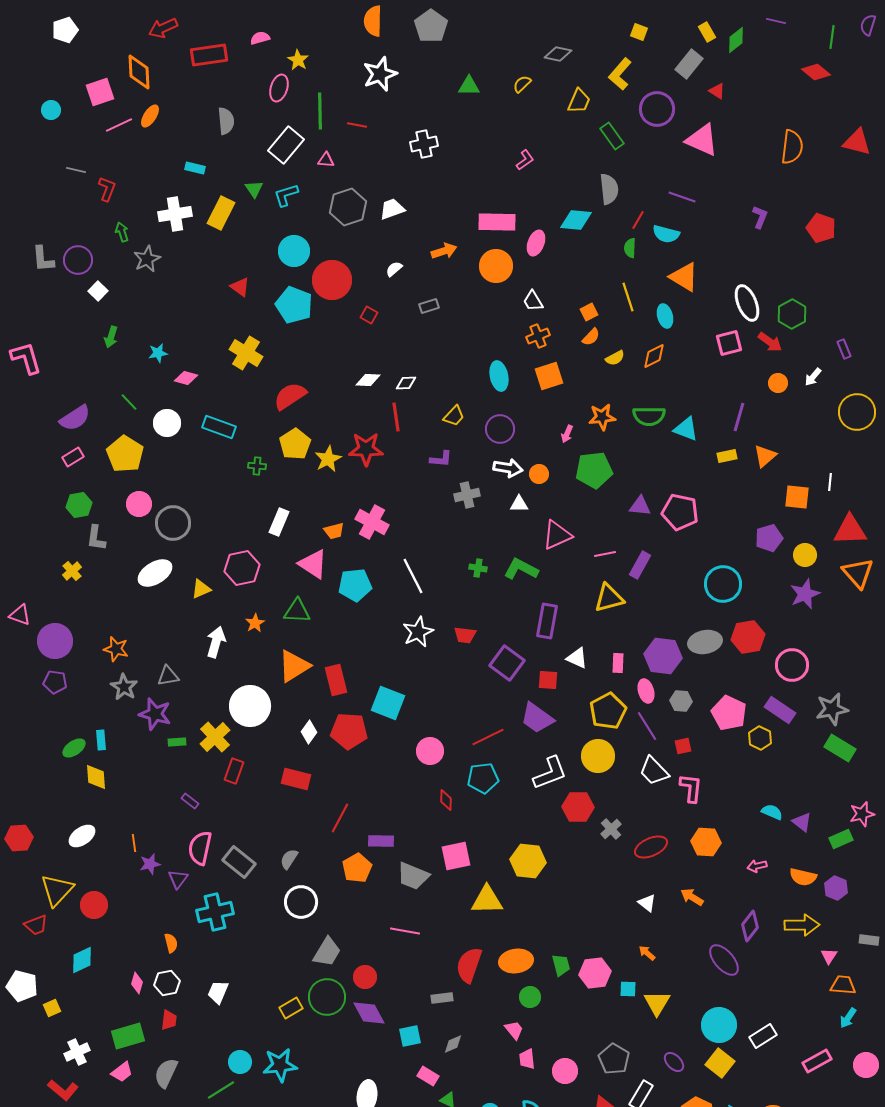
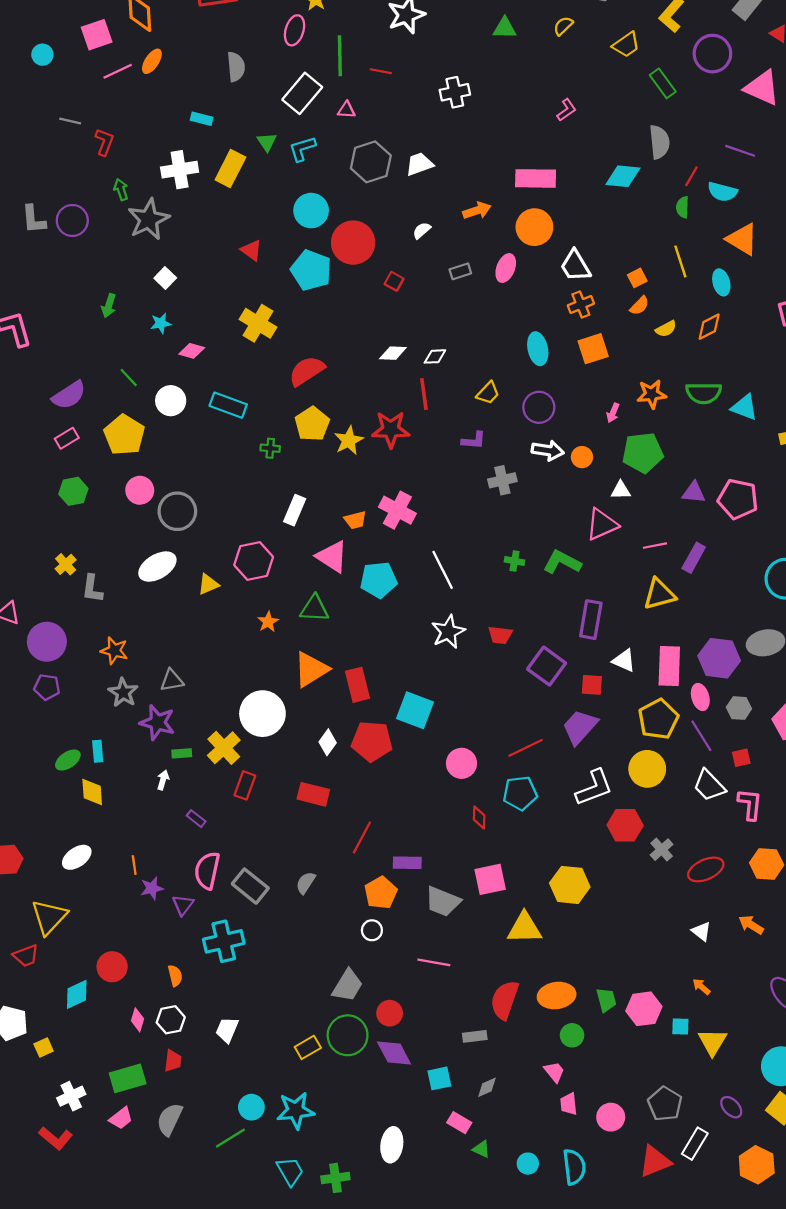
yellow trapezoid: (579, 101) -> (626, 45), turned 32
pink ellipse: (536, 243) -> (506, 268), moved
gray star: (147, 259) -> (149, 219), size x1.4
white square: (98, 291) -> (165, 278), moved
white trapezoid: (533, 301) -> (575, 266), size x1.4
white triangle: (519, 504) -> (621, 490), moved
gray L-shape: (96, 538) -> (92, 589), moved
white arrow: (216, 642) -> (163, 780), moved, size x0.6
pink rectangle: (618, 663) -> (669, 666), size x1.8
purple trapezoid: (537, 718) -> (580, 727), turned 96
white circle: (301, 902) -> (372, 930), moved, size x0.6
red circle: (94, 905) -> (112, 967), moved

